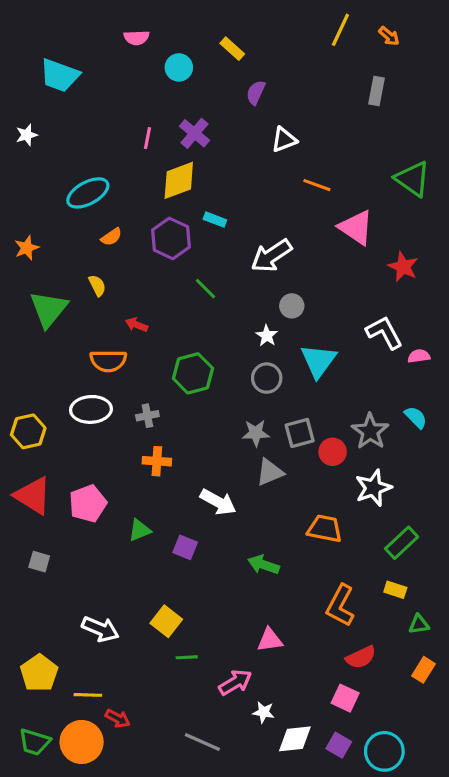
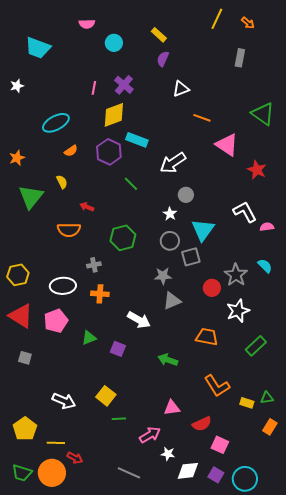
yellow rectangle: (232, 49) -> (159, 35), moved
cyan rectangle: (215, 220) -> (137, 140), size x1.5
white ellipse: (91, 409) -> (63, 286), moved
gray square: (300, 433) -> (191, 257), moved
yellow rectangle: (395, 590) -> (247, 403), moved
orange L-shape: (340, 606) -> (217, 386), turned -60
red semicircle: (361, 657) -> (202, 424), moved

